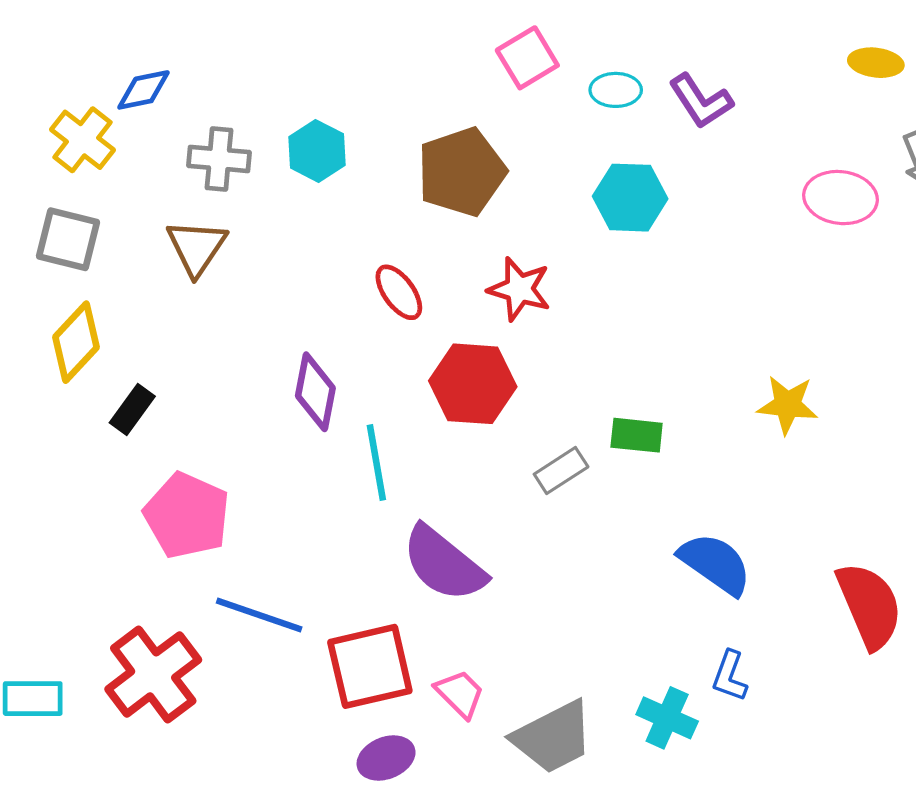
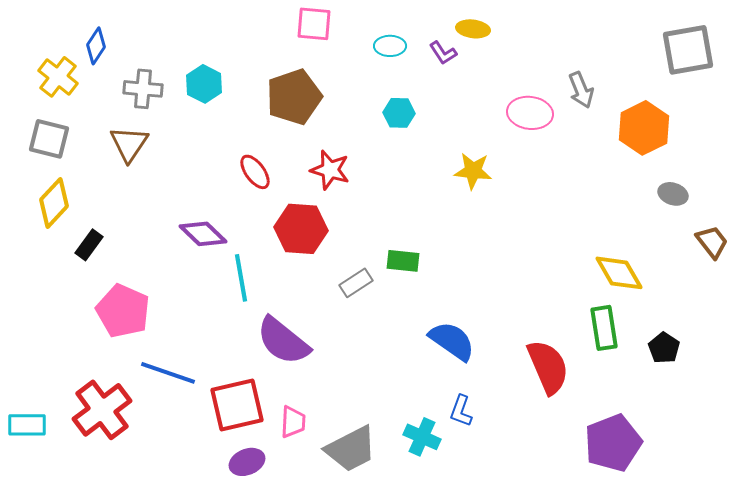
pink square: (527, 58) -> (314, 24), moved, turned 36
yellow ellipse: (876, 63) -> (473, 29), moved
blue diamond: (144, 90) -> (96, 46), turned -45
purple L-shape: (701, 101) -> (443, 53), size x0.7
cyan hexagon: (630, 198) -> (399, 113), size x0.7
purple diamond: (315, 392) -> (203, 234), turned -57
yellow star: (787, 405) -> (473, 171), moved
pink trapezoid: (460, 694) -> (293, 422), turned 48

